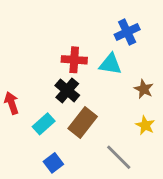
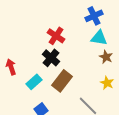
red cross: (74, 60) -> (56, 36), turned 30
cyan triangle: (110, 64) -> (99, 38), moved

